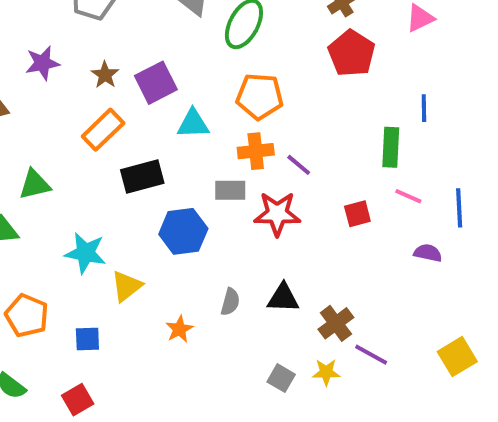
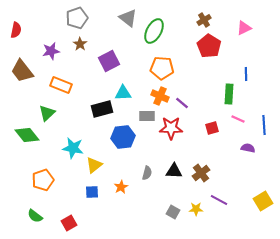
brown star: (105, 75) -> (80, 44), moved
cyan triangle: (193, 124) -> (123, 93), moved
orange rectangle: (103, 130) -> (61, 85), moved, turned 65
orange cross: (256, 151) -> (160, 96), turned 30
green triangle: (35, 184) -> (47, 113), turned -30
orange pentagon: (27, 315) -> (43, 180), turned 30
brown cross: (336, 323) -> (201, 173), moved
blue square: (87, 339) -> (92, 192), moved

